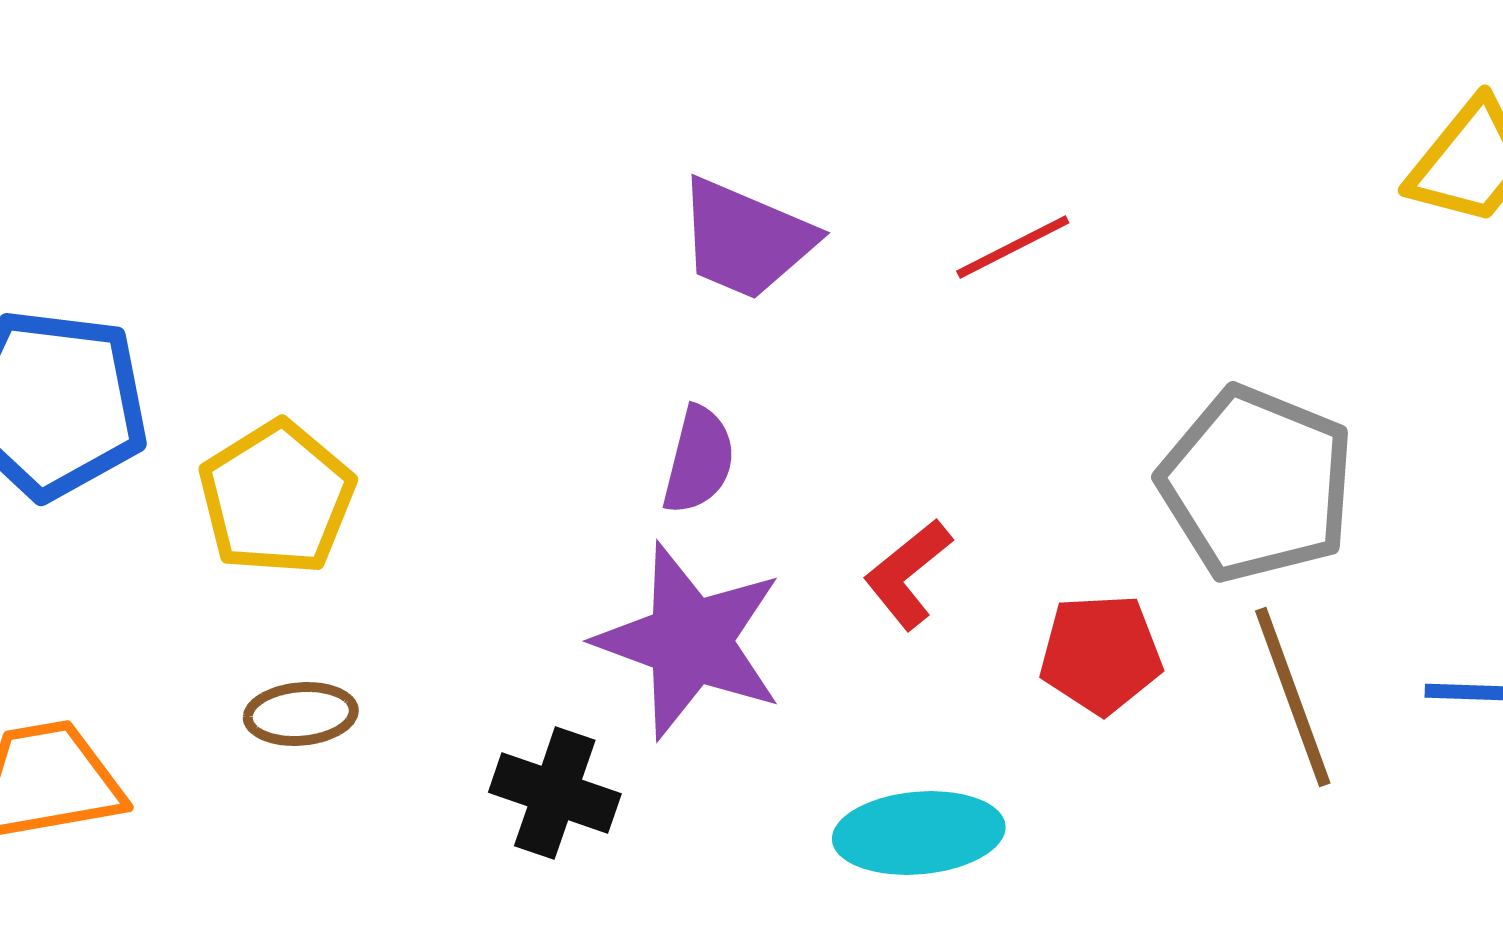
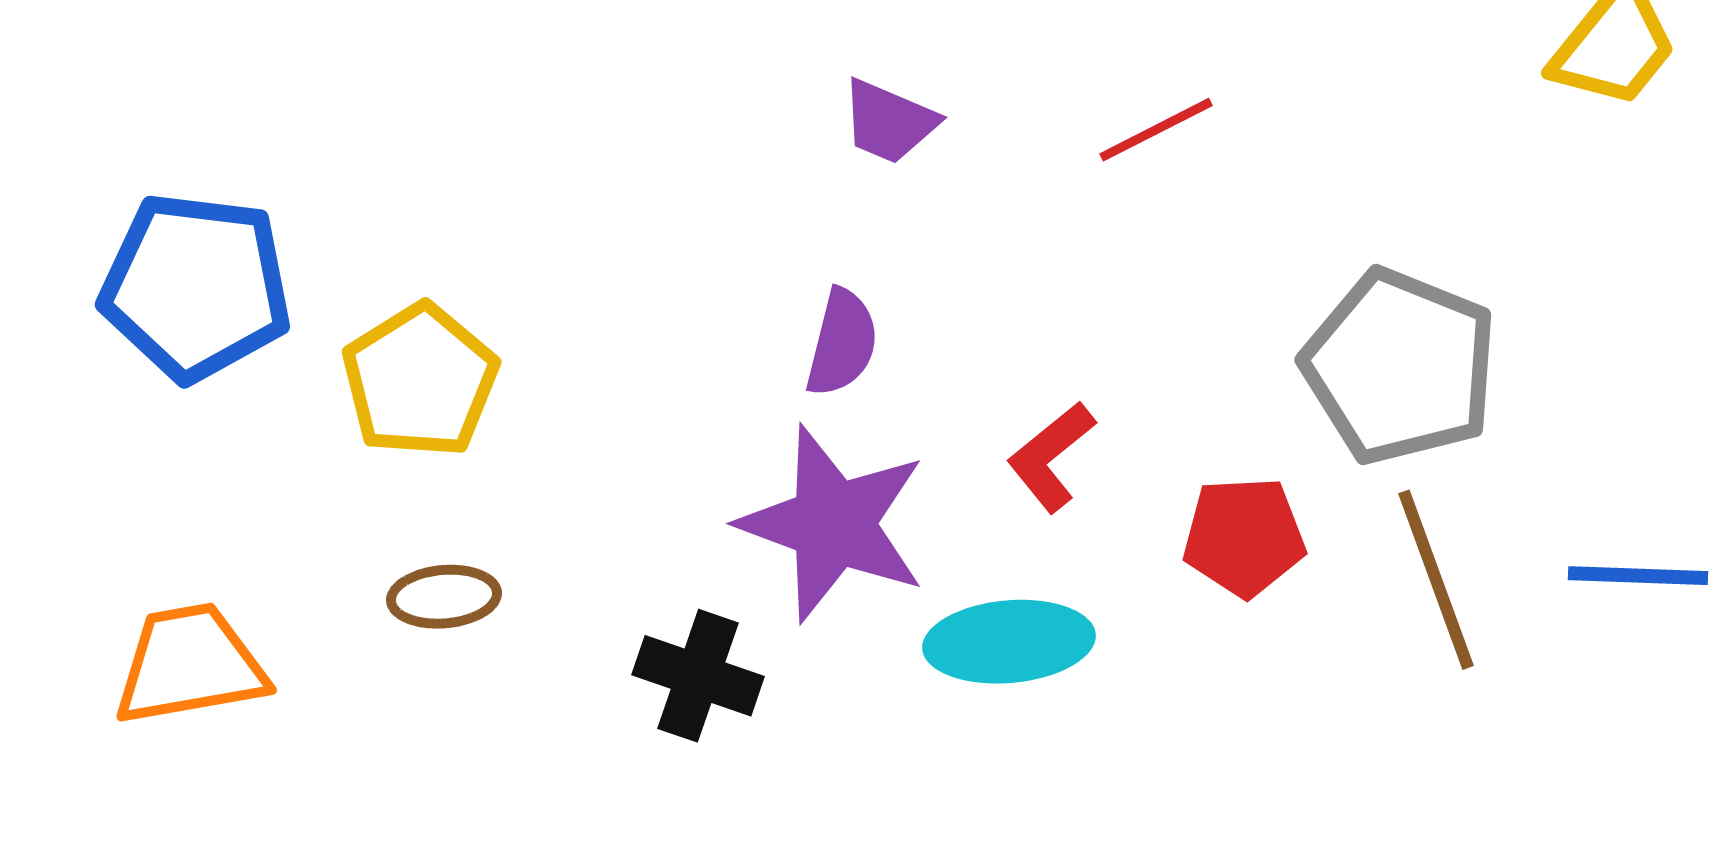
purple trapezoid: (746, 239) -> (889, 122), size x0.7
cyan ellipse: (919, 833) -> (1009, 642), moved

